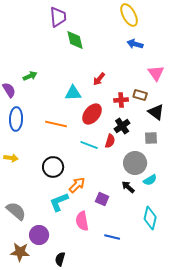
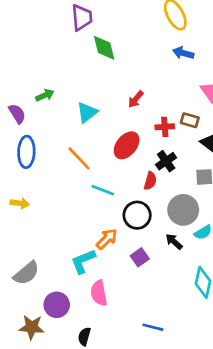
cyan triangle: (73, 93) -> (87, 112), moved, turned -36
orange line: (56, 124) -> (79, 158), turned 35
cyan line: (89, 145) -> (103, 190), moved
black circle: (53, 167) -> (137, 215), moved
purple square: (102, 199) -> (140, 257), turned 32
gray semicircle: (16, 211) -> (26, 273), turned 100
pink semicircle: (82, 221) -> (99, 293), moved
blue line: (112, 237) -> (153, 327), moved

